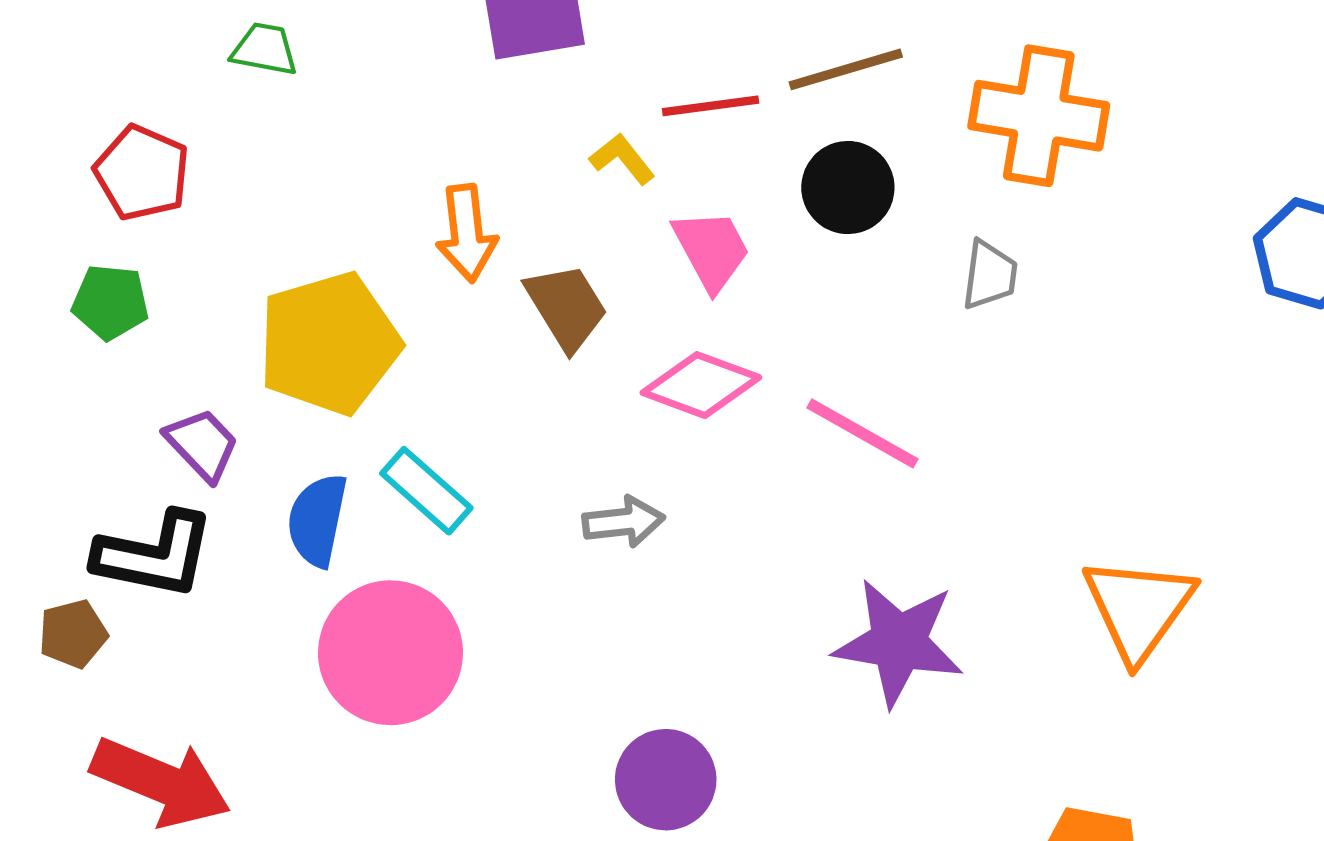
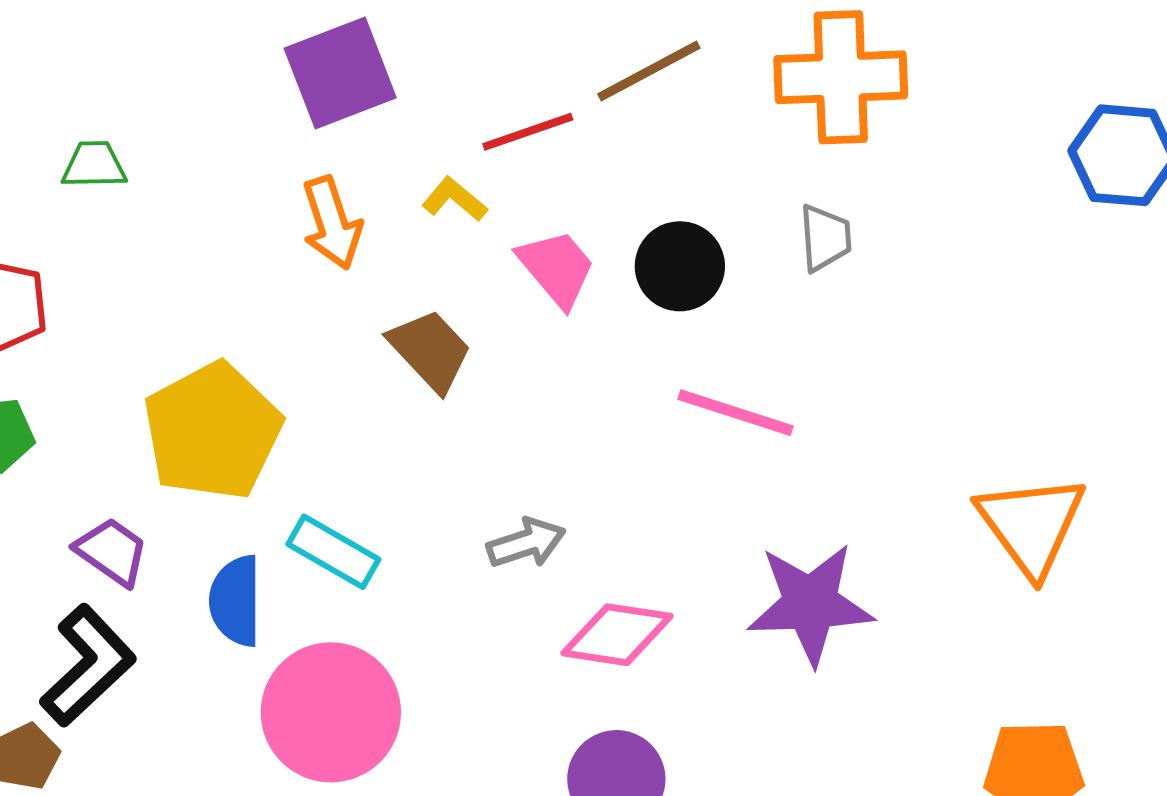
black circle: (848, 188) -> (680, 266), moved
orange arrow: (467, 233) -> (332, 223), moved
pink diamond: (701, 385) -> (617, 635), moved
black L-shape: (154, 555) -> (88, 666), turned -43

